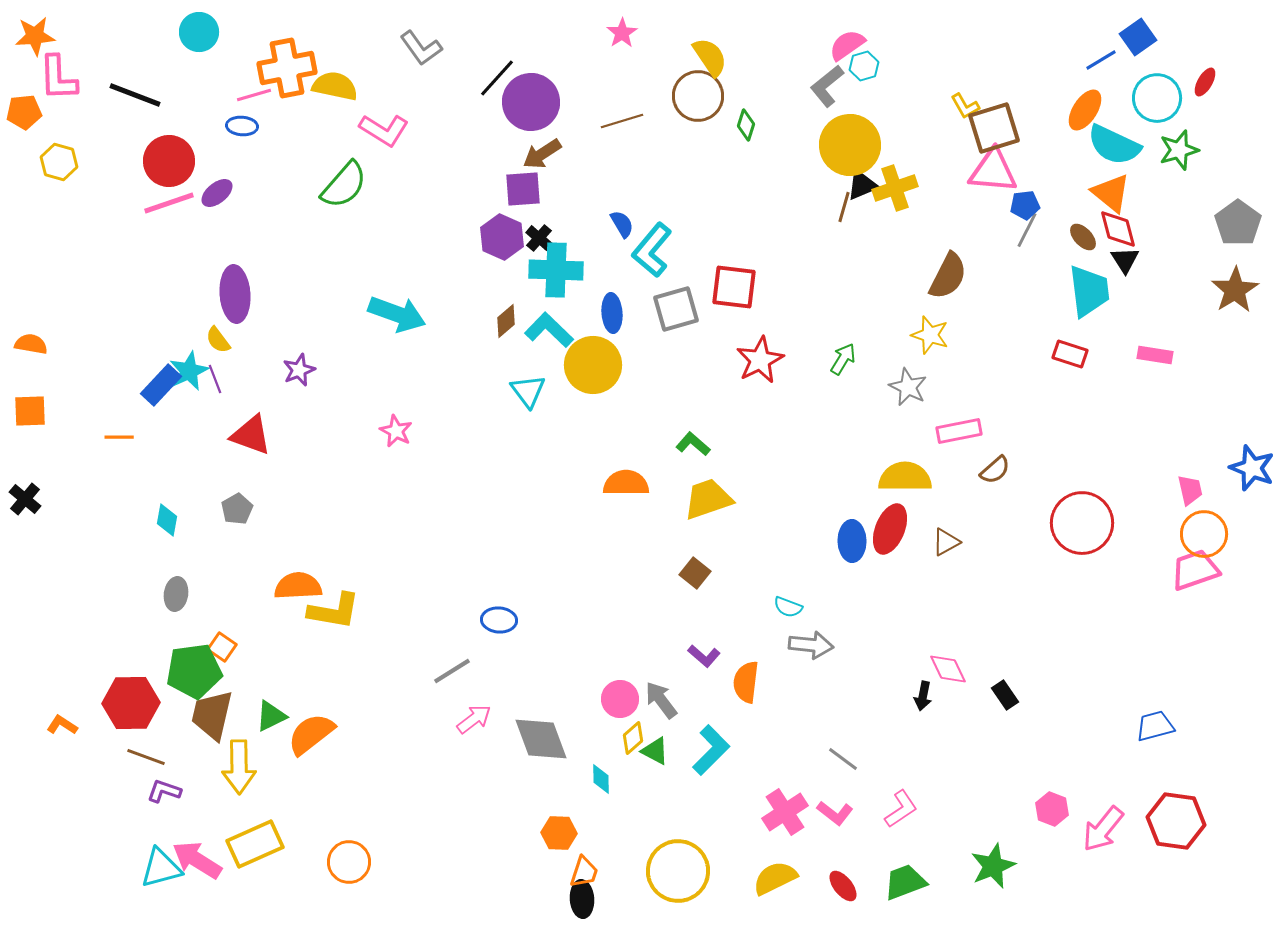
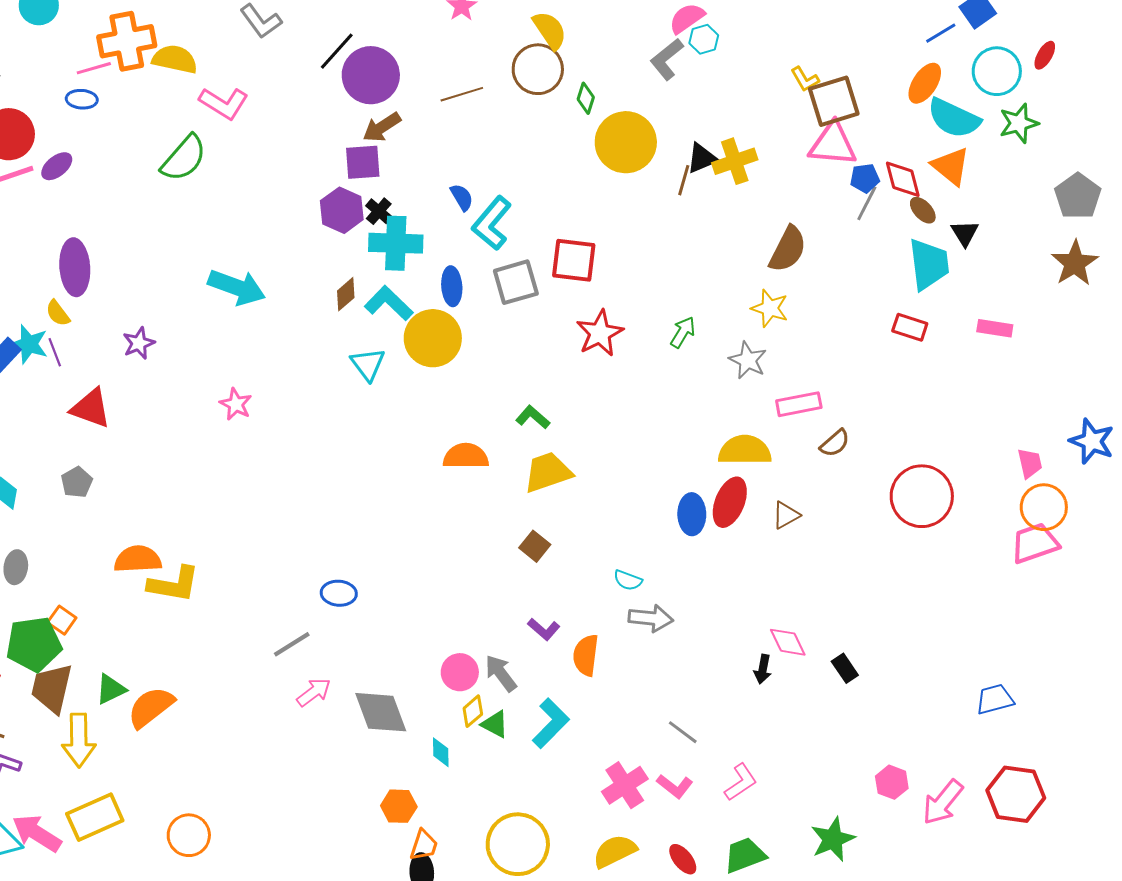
yellow circle: (850, 145) -> (626, 142), moved
red diamond: (1118, 229) -> (903, 179), moved
cyan star: (189, 371) -> (29, 344), turned -30

